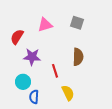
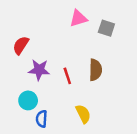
gray square: (77, 23) -> (106, 28), moved
pink triangle: (45, 25) -> (78, 18), moved
red line: (55, 71) -> (67, 76), moved

